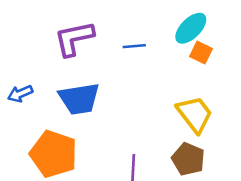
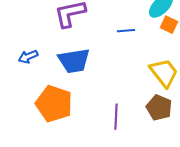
blue line: (134, 46) -> (126, 31), moved

